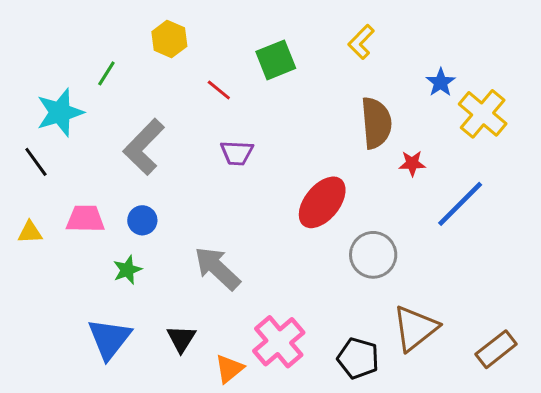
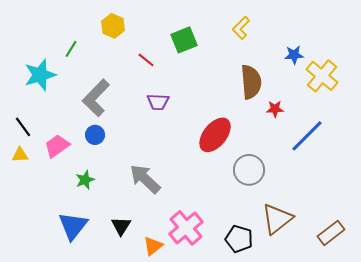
blue star: (441, 82) -> (294, 55), turned 30
black line: (36, 162) -> (23, 127), moved
pink trapezoid: (85, 219) -> (57, 146), turned -36
blue circle: (142, 220) -> (95, 135), moved

